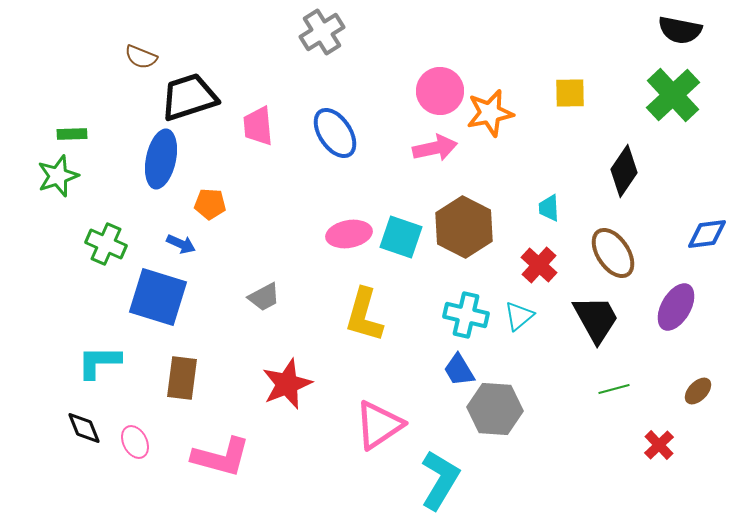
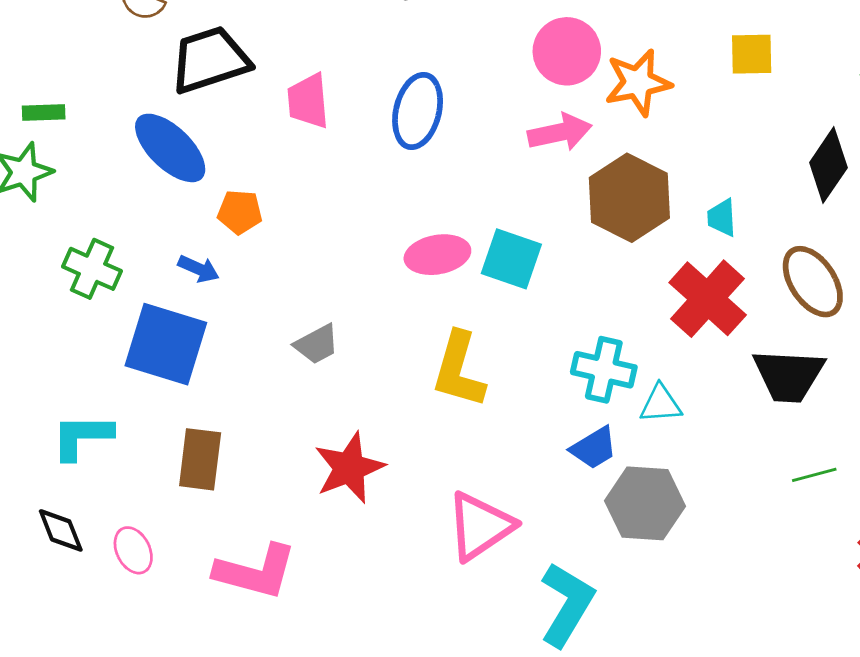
blue ellipse: (335, 133) -> (418, 111), turned 48
blue ellipse: (161, 159) -> (170, 148), turned -58
brown hexagon: (464, 227) -> (629, 198), moved
red cross: (539, 265) -> (708, 299), size x1.5
cyan triangle: (519, 316) -> (661, 404), moved, turned 36
black trapezoid: (596, 319) -> (789, 375), turned 122
blue trapezoid: (459, 370) -> (594, 448), turned -90

